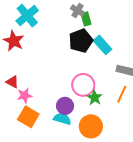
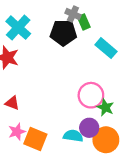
black pentagon: (81, 41) -> (63, 33), moved, turned 30
pink star: (25, 96) -> (17, 132), moved
purple circle: (65, 106) -> (89, 128), moved

